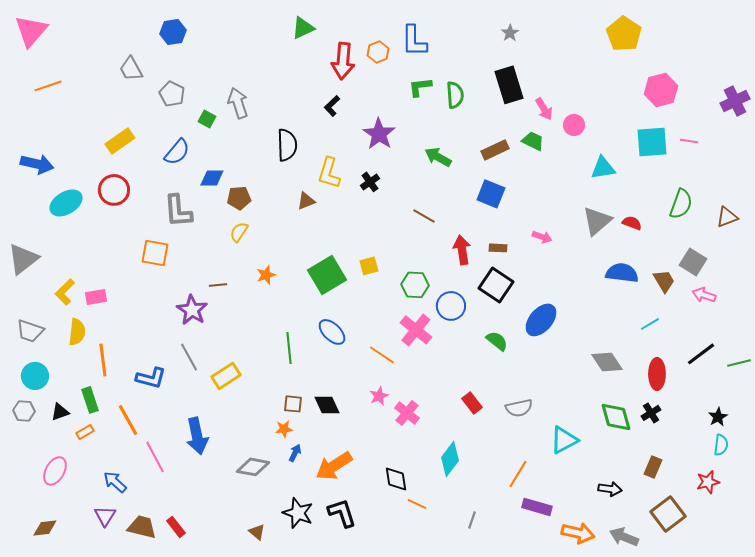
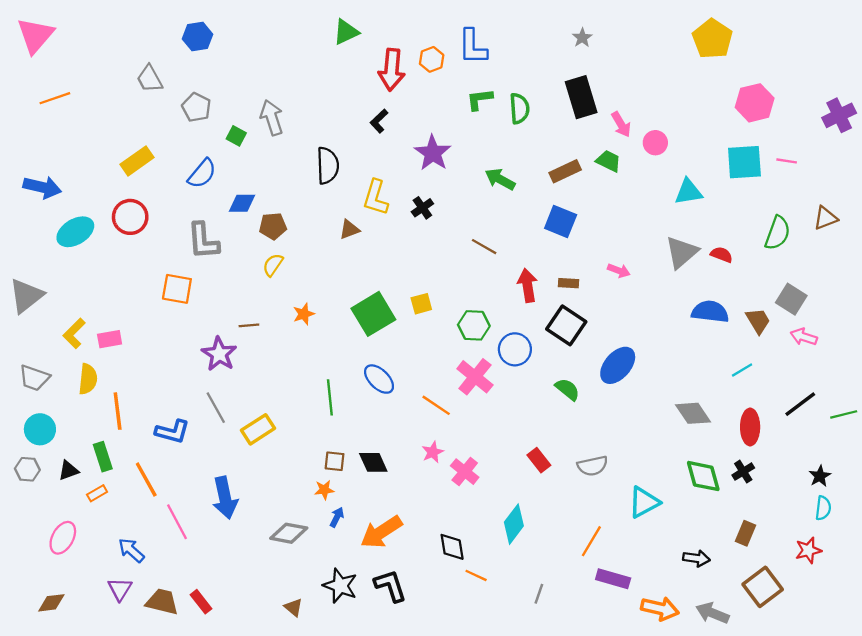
brown triangle: (727, 217) -> (825, 218), moved

